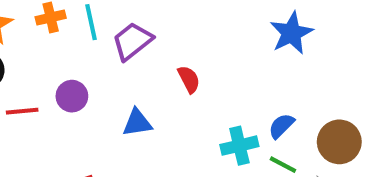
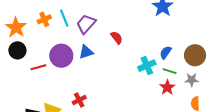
purple circle: (72, 96) -> (61, 56), size x1.5
blue triangle: (137, 123) -> (86, 52), moved

